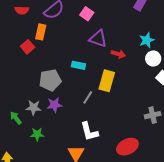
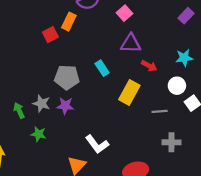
purple triangle: (98, 39) -> (131, 43), turned -30
white circle: (153, 59) -> (177, 86), moved
cyan rectangle: (78, 65) -> (102, 68), turned 32
gray line: (88, 97) -> (160, 111), moved, turned 40
white L-shape: (89, 131) -> (97, 144), turned -35

